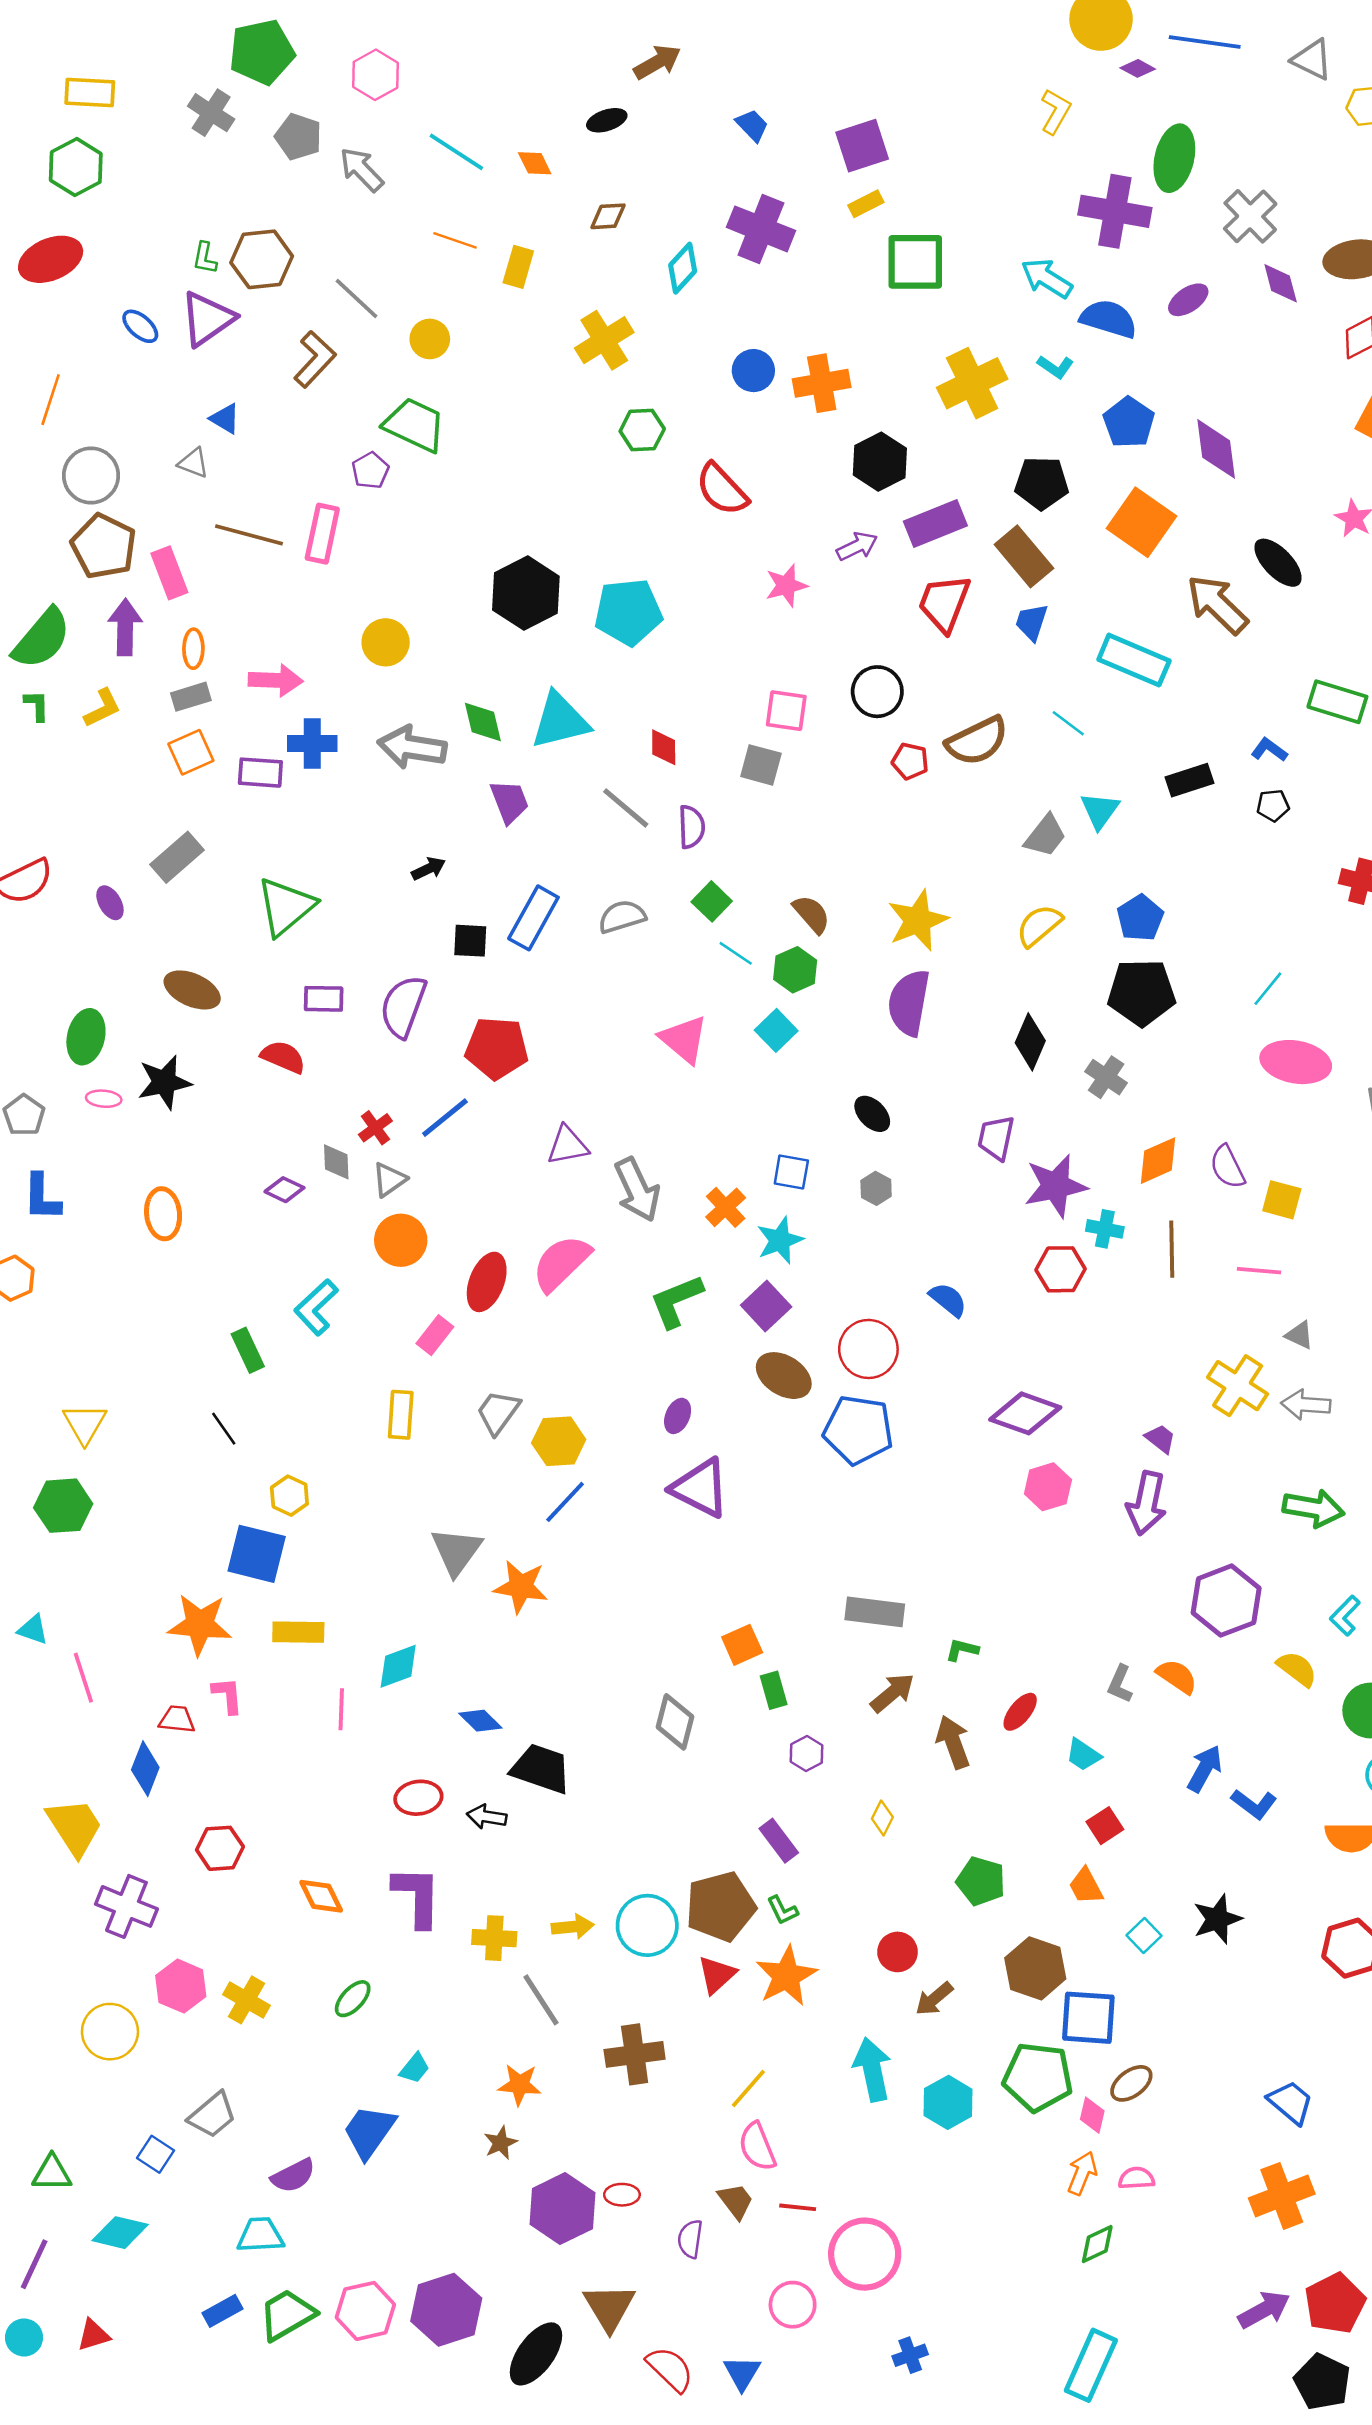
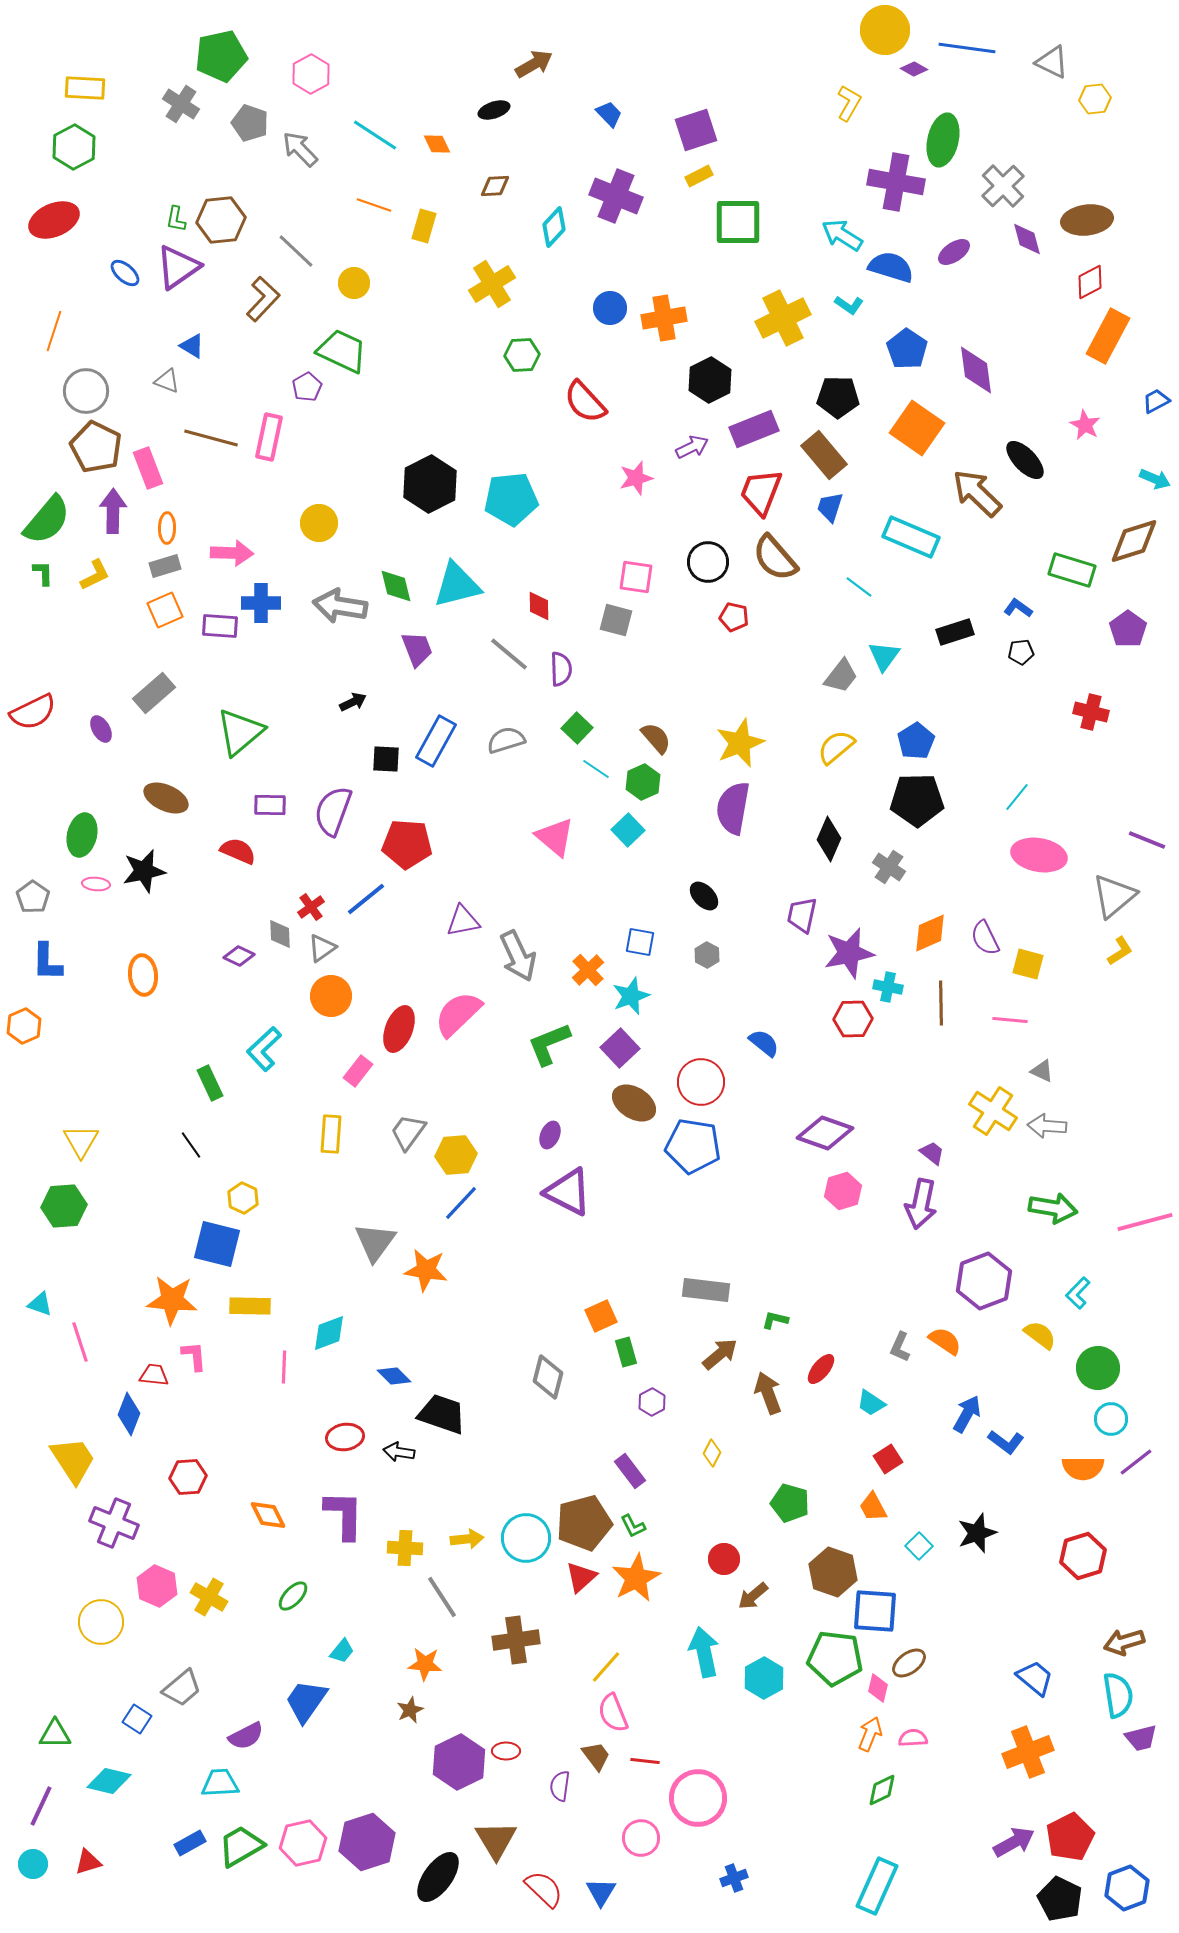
brown semicircle: (977, 741) -> (775, 558), moved, turned 75

